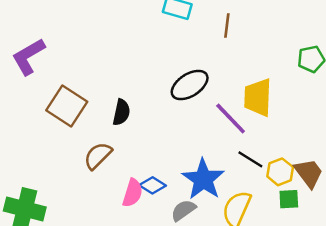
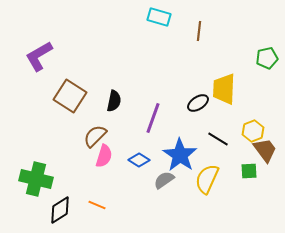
black ellipse: (190, 85) -> (198, 103), moved, size x0.7
purple line: (231, 118) -> (153, 118), moved, turned 64
yellow hexagon: (280, 172) -> (253, 131), moved
pink semicircle: (133, 193) -> (104, 156), moved

